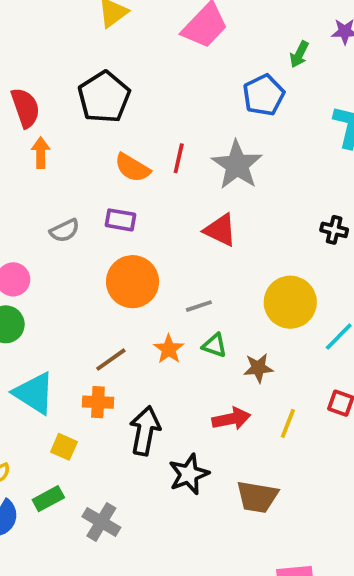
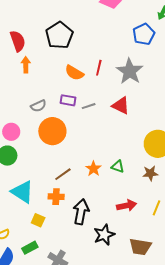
orange circle: (133, 282) -> (52, 131), moved
gray line: (199, 306) -> (89, 106), moved
brown star: (258, 368) -> (150, 173), moved

